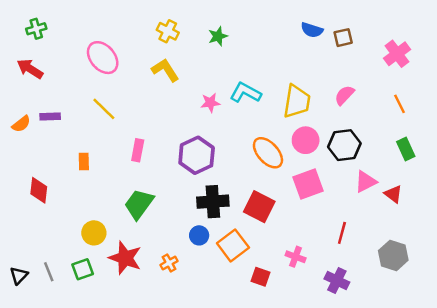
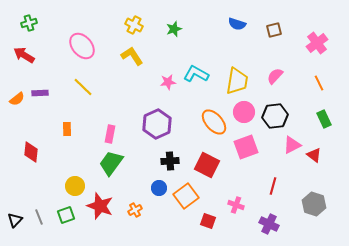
blue semicircle: (312, 30) -> (237, 24), moved
pink rectangle: (138, 150) -> (110, 134), moved
black cross: (213, 202) -> (170, 161), size x0.7

